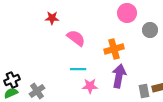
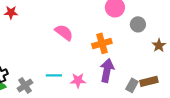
red star: (52, 18) -> (11, 12), moved
cyan line: (78, 69) -> (54, 75), moved
gray rectangle: (144, 91) -> (132, 85), turned 40

